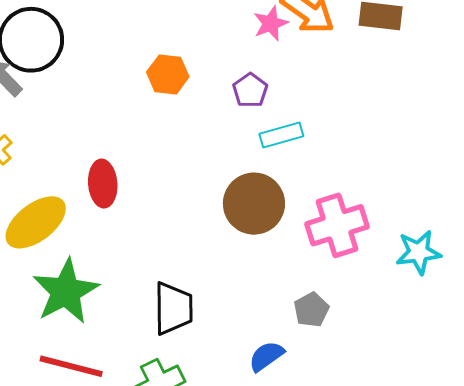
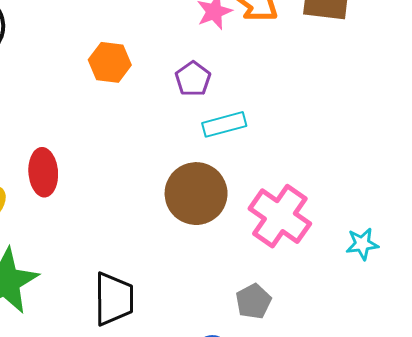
pink cross: (337, 225) -> (280, 216), turned -38
cyan star: (419, 252) -> (362, 244), size x0.7

